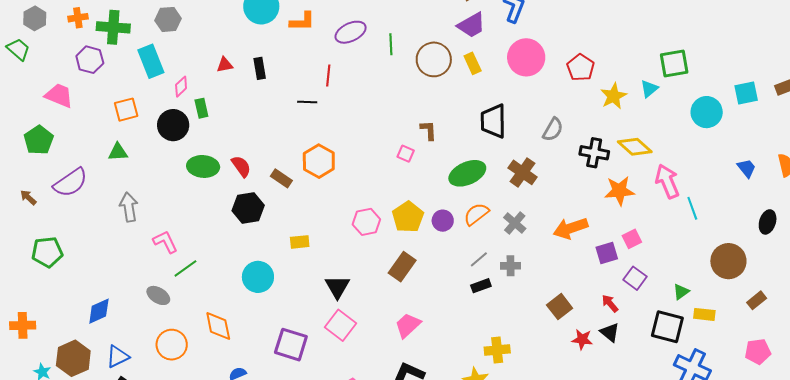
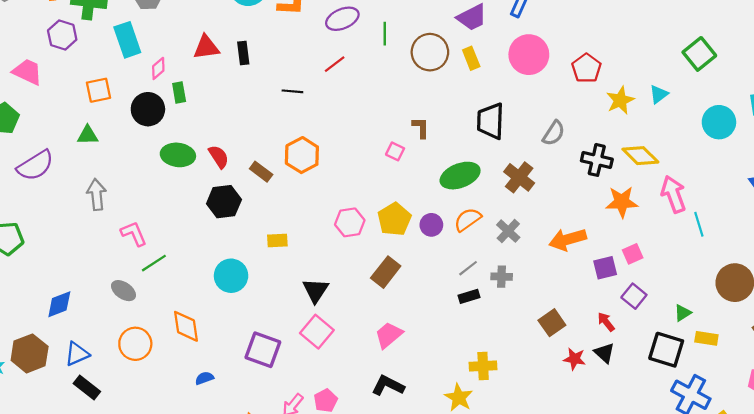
green square: (674, 63) -> (699, 54), moved, turned -32
red triangle: (225, 65) -> (206, 47), size x1.5
red line: (328, 76) -> (335, 64), moved, turned 45

